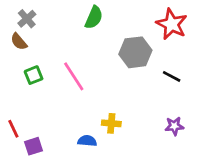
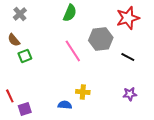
red star: (172, 24) -> (128, 18), turned 30
brown semicircle: (19, 42) -> (14, 40), moved
pink line: (74, 76) -> (73, 51), moved

